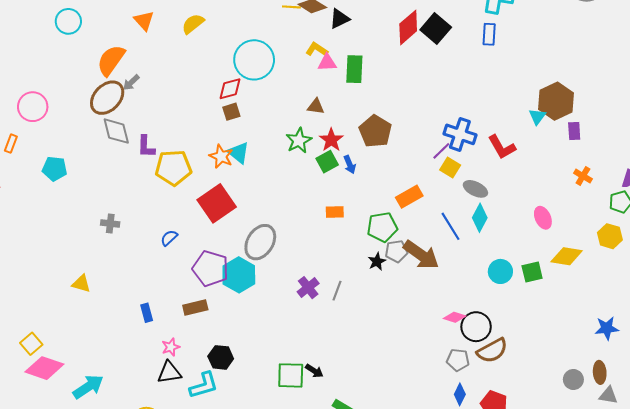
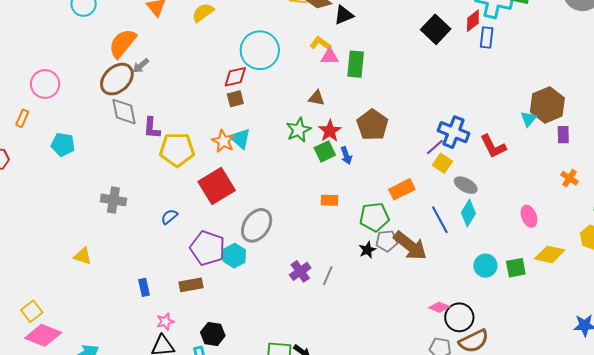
red diamond: (408, 27) -> (473, 21), moved, size x0.7
gray cross: (110, 223) -> (113, 200), size x1.4
cyan hexagon: (239, 275) -> (234, 256), size x0.7

